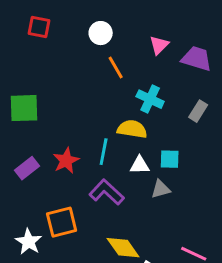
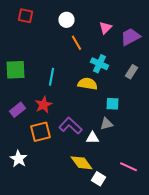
purple trapezoid: (197, 59) -> (130, 37), turned -45
cyan line: (104, 152) -> (52, 77), moved
white triangle: (140, 165) -> (92, 138), moved
orange square: (62, 222) -> (40, 132), moved

